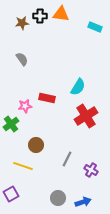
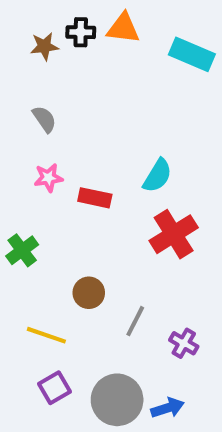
cyan rectangle: (95, 27) -> (192, 54), size x1.5
pink star: (25, 106) -> (48, 178), moved
brown circle: (36, 145) -> (89, 293), moved
purple square: (11, 194) -> (54, 388), moved
gray circle: (58, 198) -> (117, 400), size x1.6

